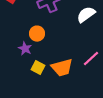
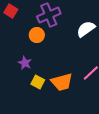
orange circle: (37, 34) -> (37, 35), moved

